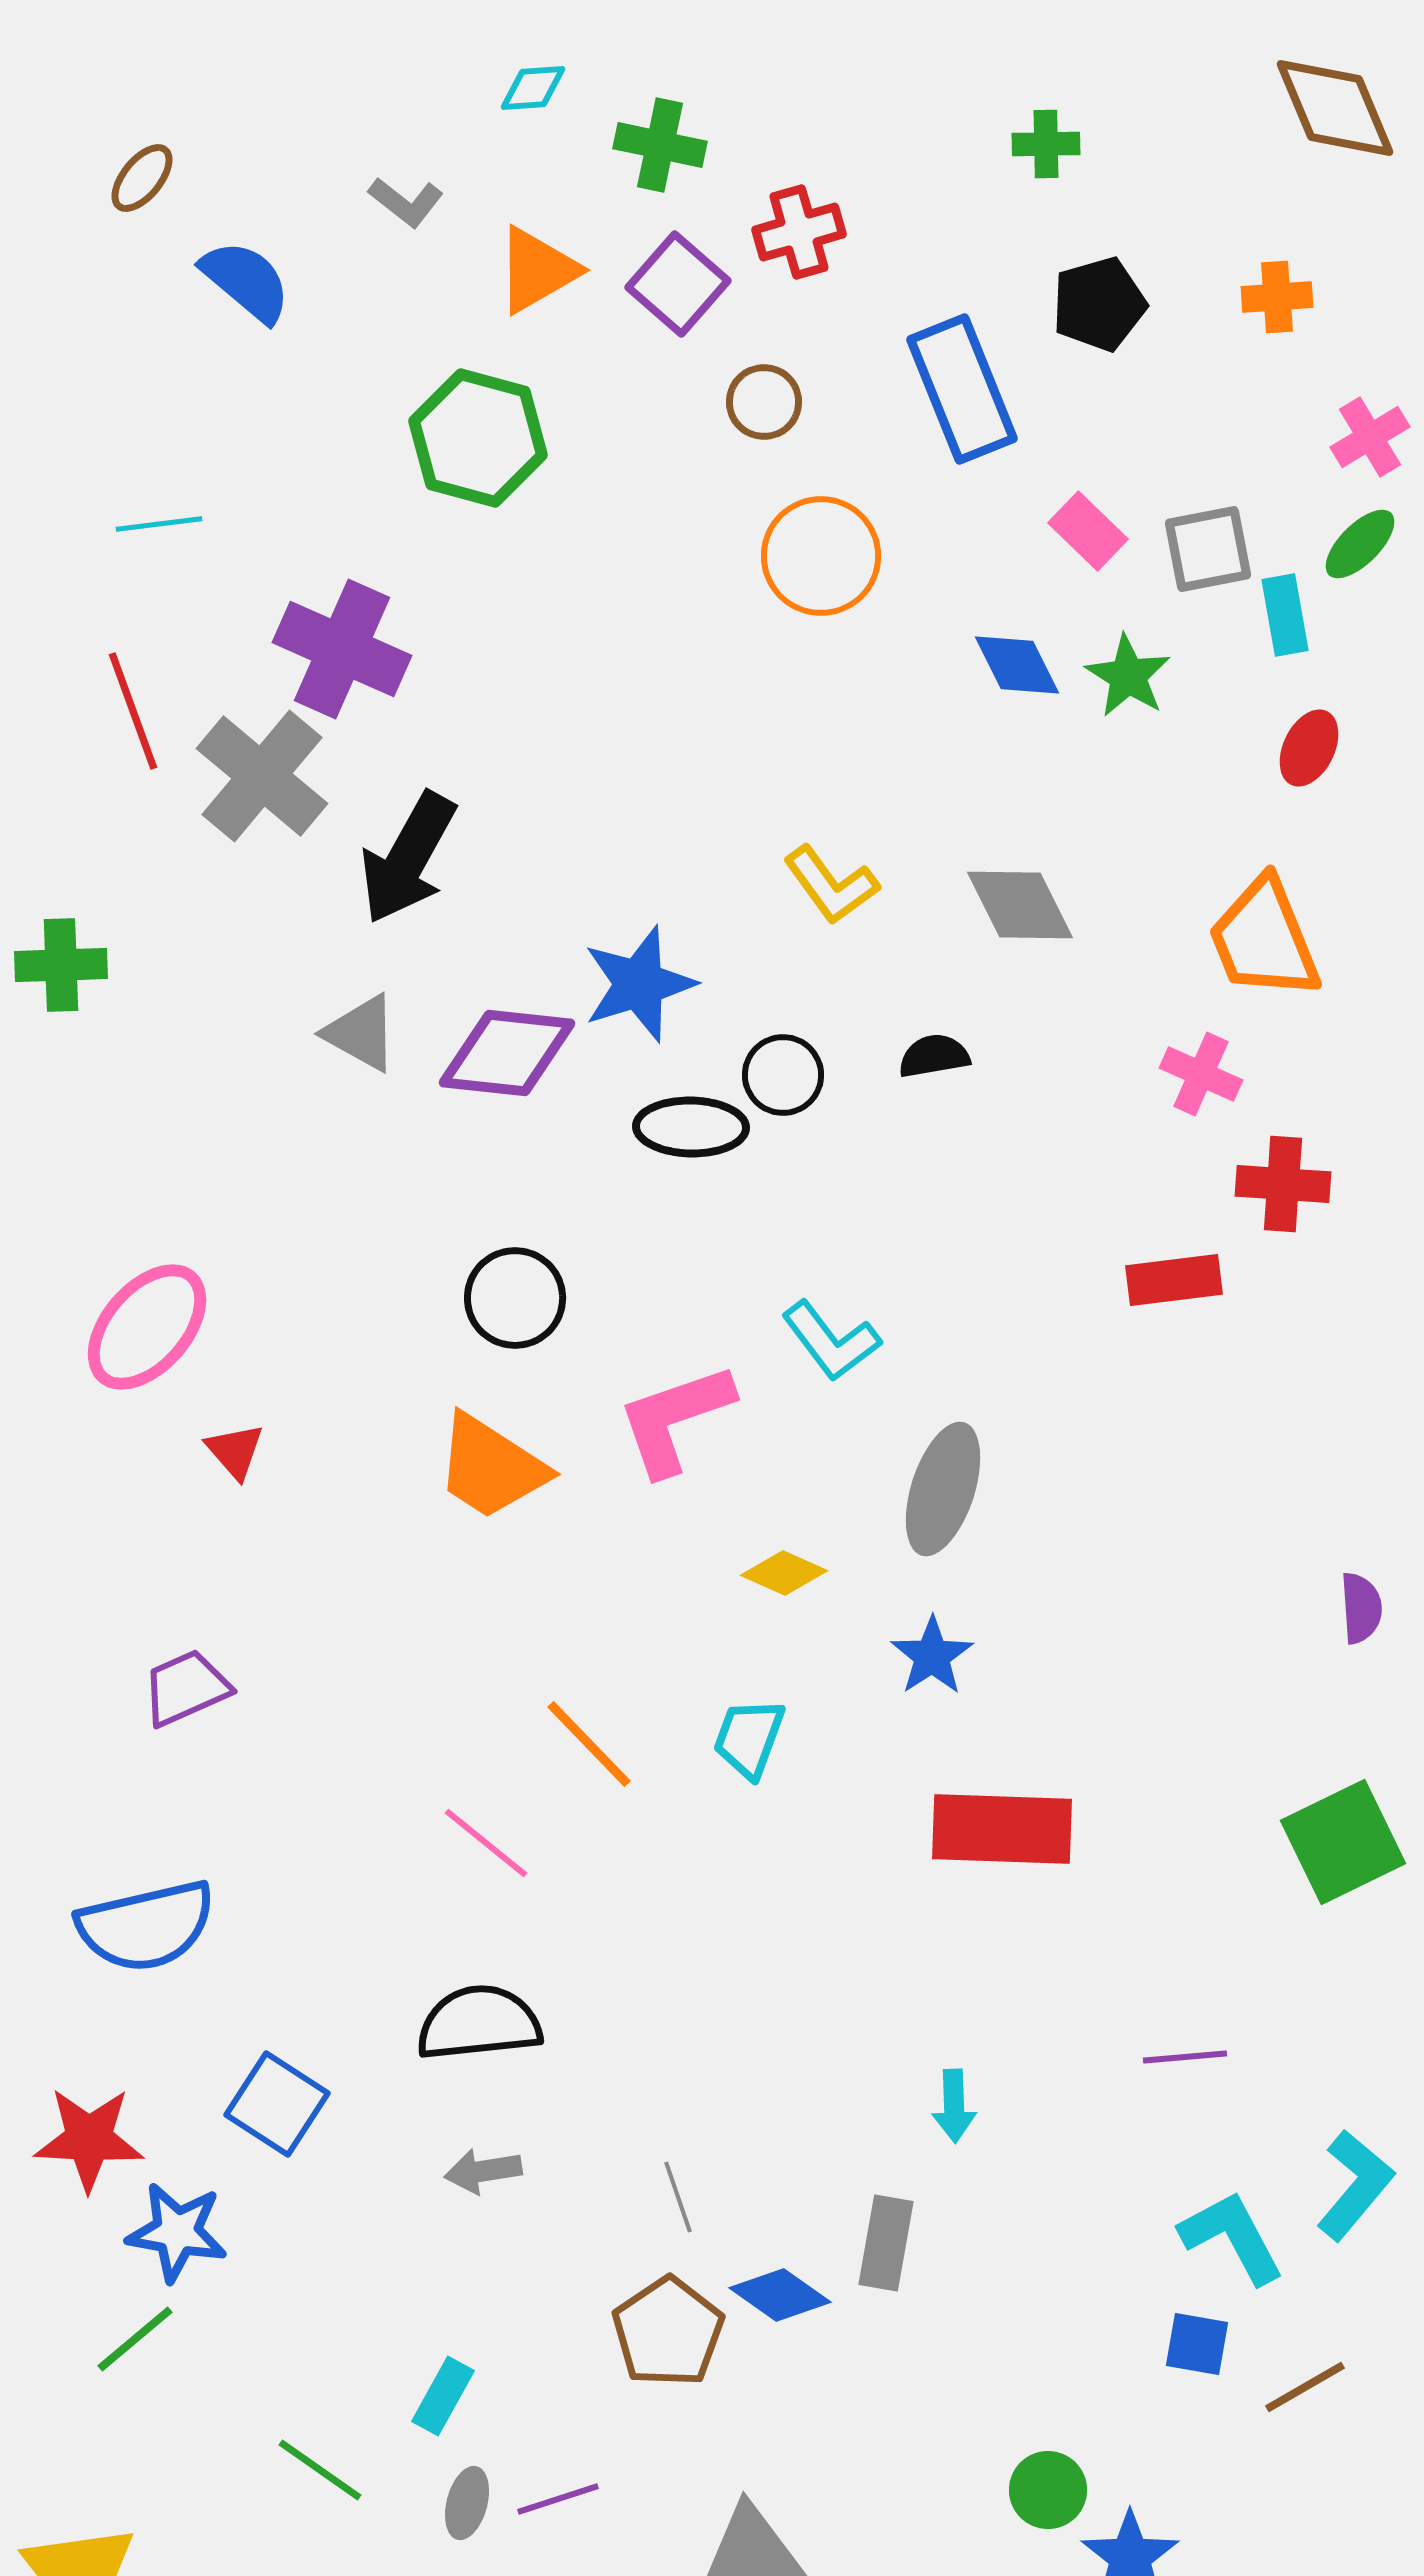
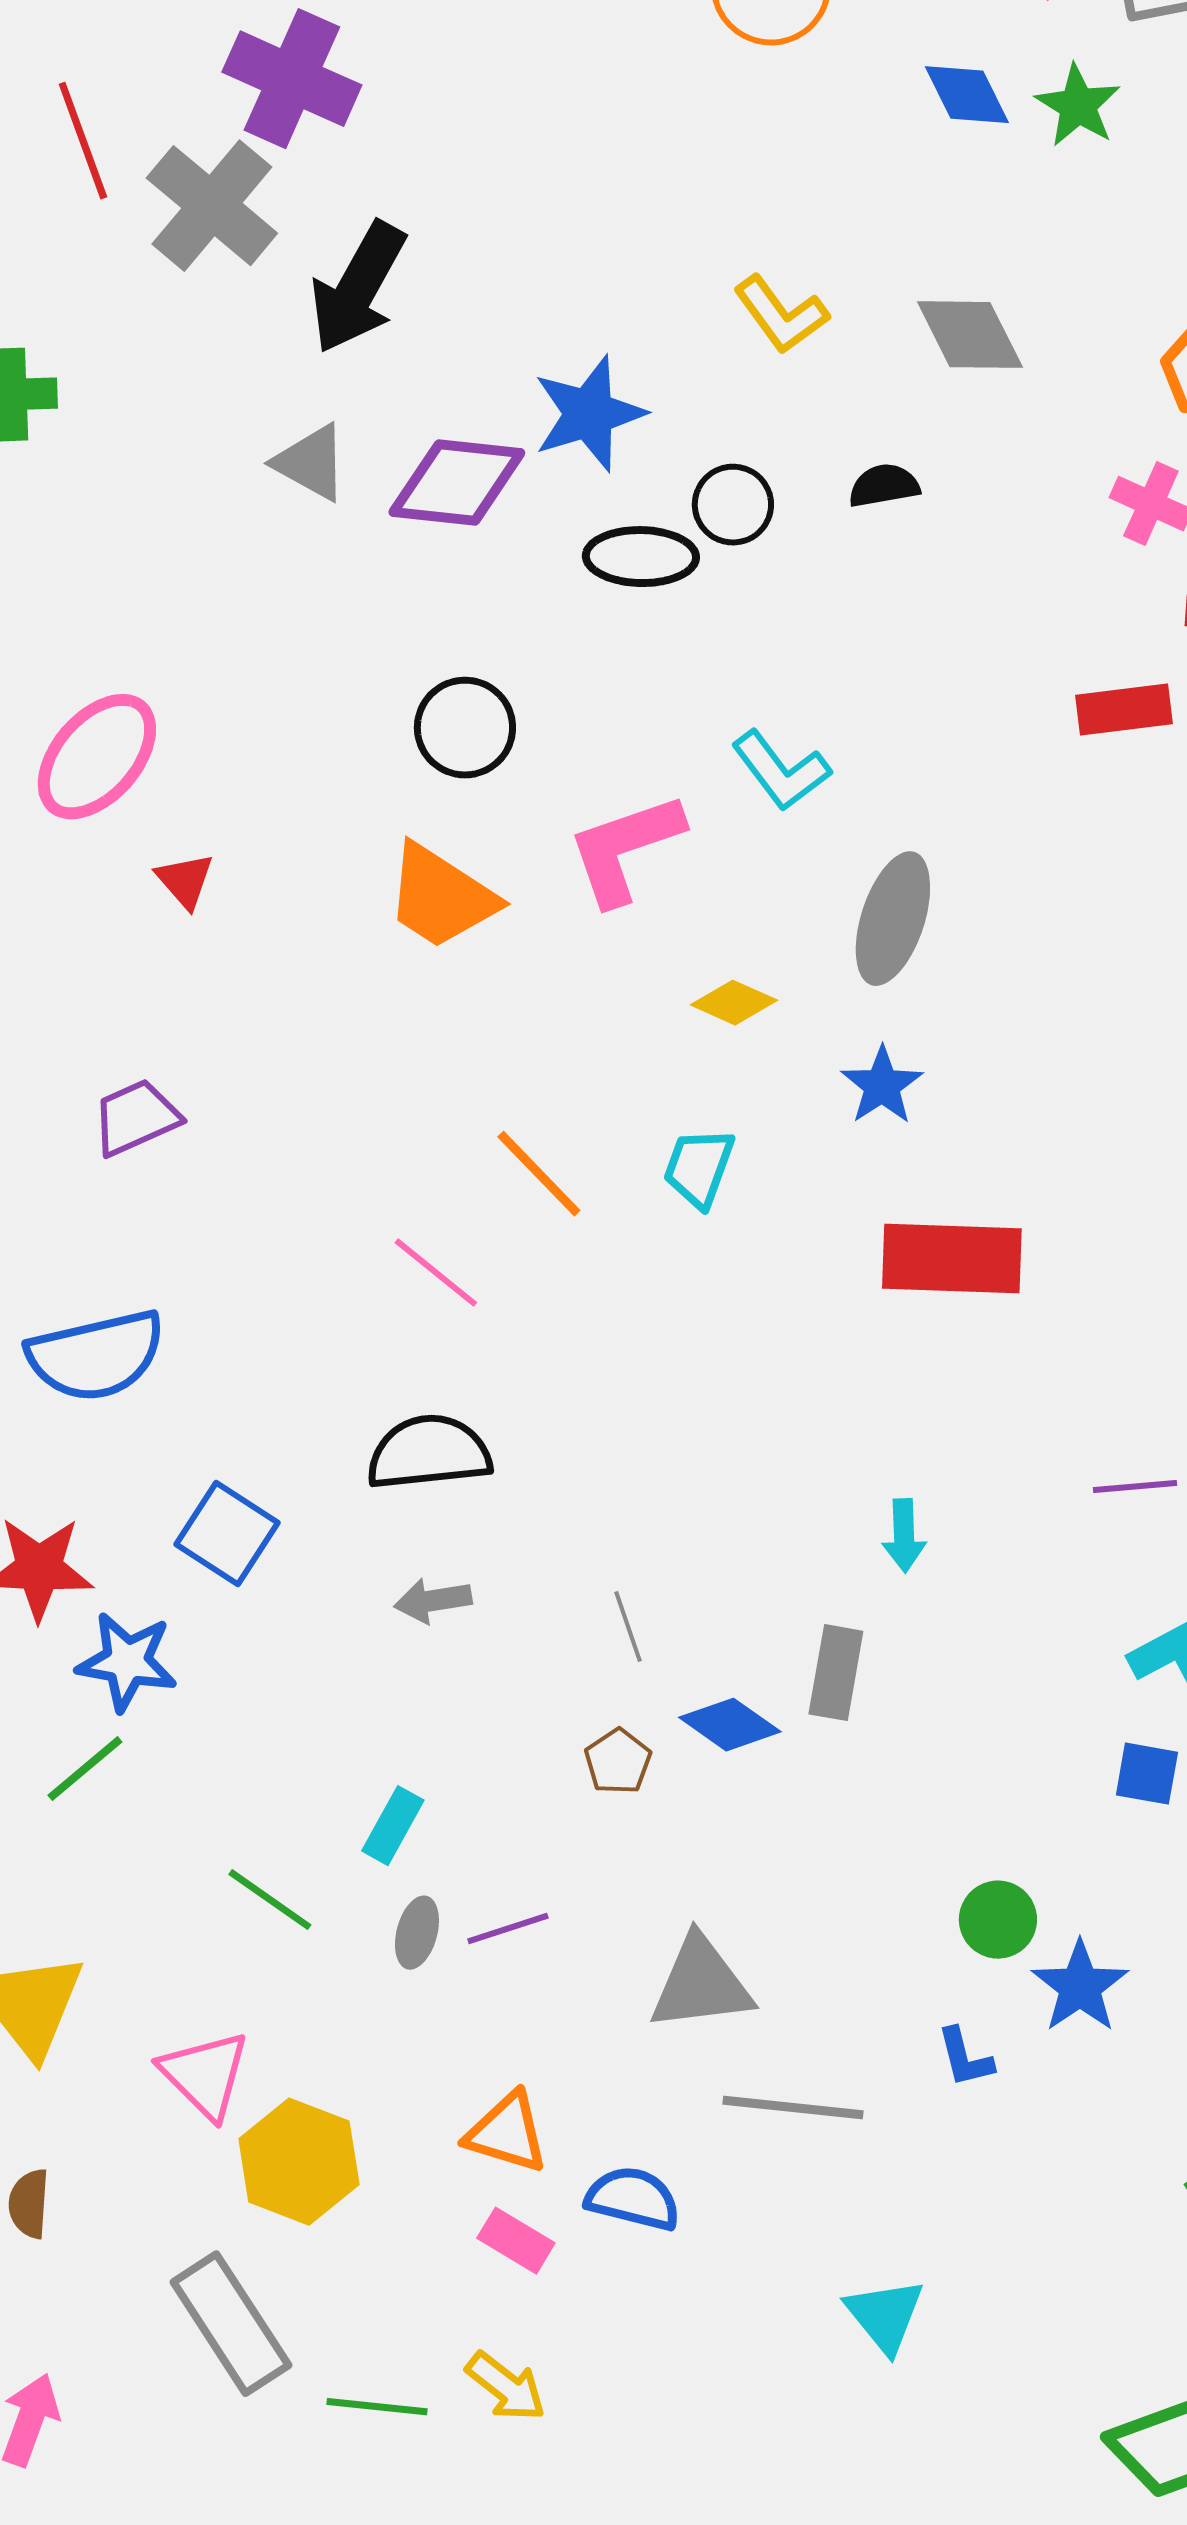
brown pentagon: (668, 2332) -> (618, 1762), size x0.6

